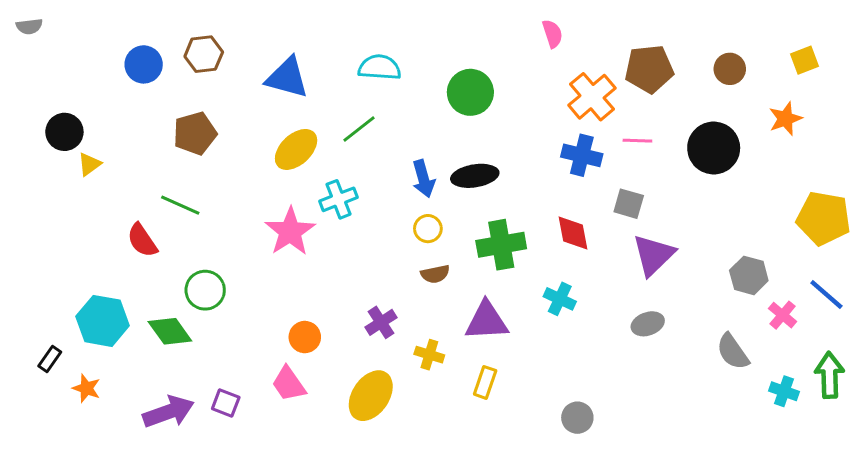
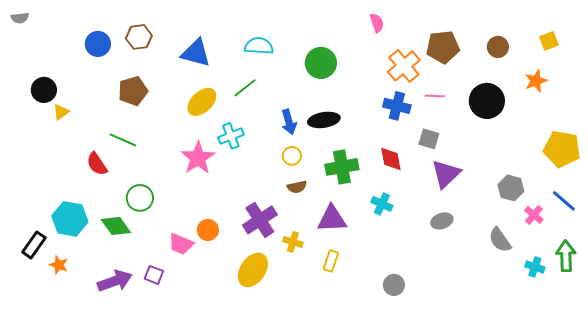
purple cross: (381, 322) -> (260, 220), size x1.6
black rectangle: (50, 359) -> (34, 245), size x1.5
pink trapezoid: (289, 384) -> (181, 244), moved, turned -32

